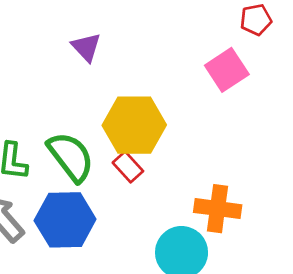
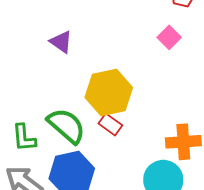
pink square: (227, 70) -> (169, 37), size x0.7

